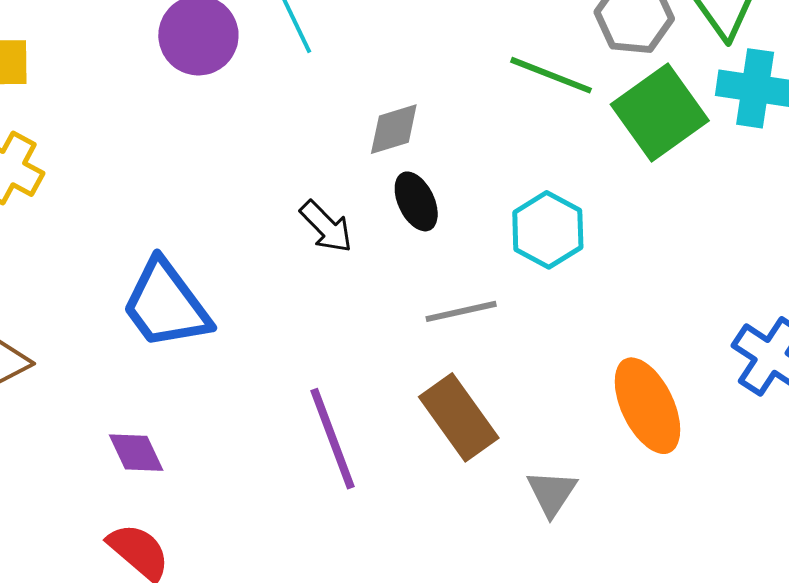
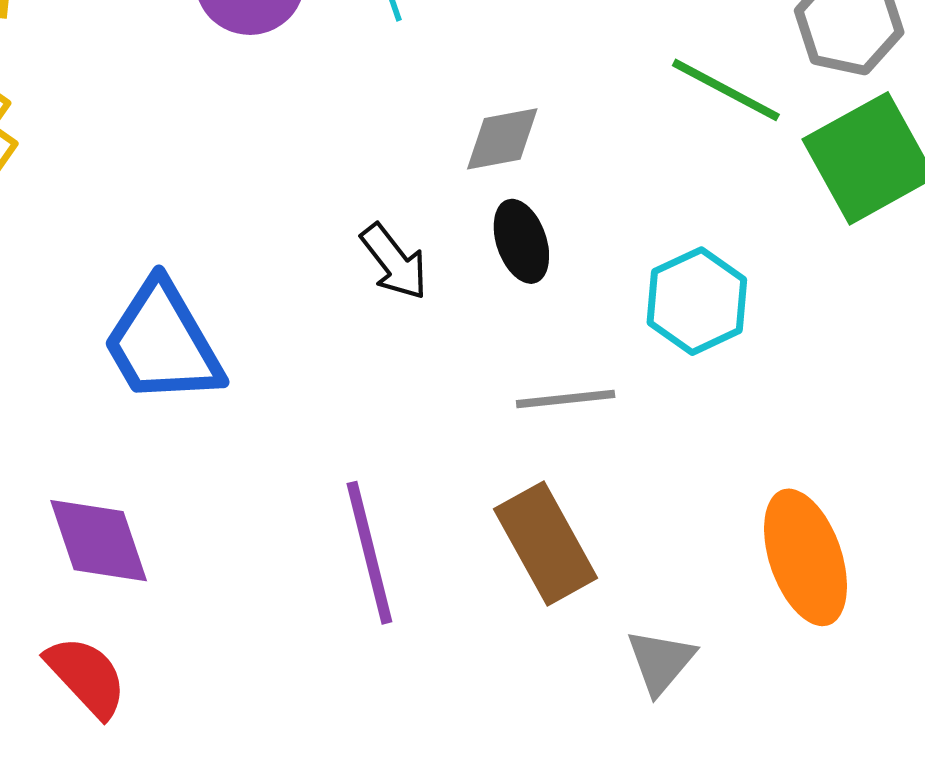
purple diamond: (136, 453) -> (99, 541), size x1.4

